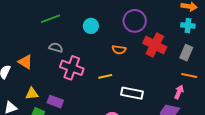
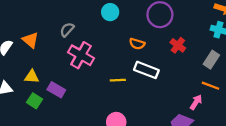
red cross: (155, 45) -> (178, 45), size x0.6
gray semicircle: (56, 48) -> (67, 30), turned -72
yellow line: (105, 76) -> (118, 80), moved
white rectangle: (132, 93) -> (146, 70), moved

